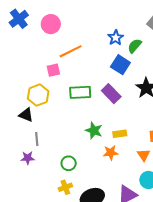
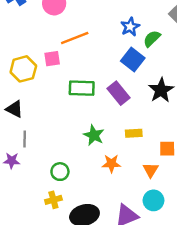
yellow hexagon: (38, 95) -> (23, 69), moved
yellow rectangle: (120, 134) -> (134, 133), moved

